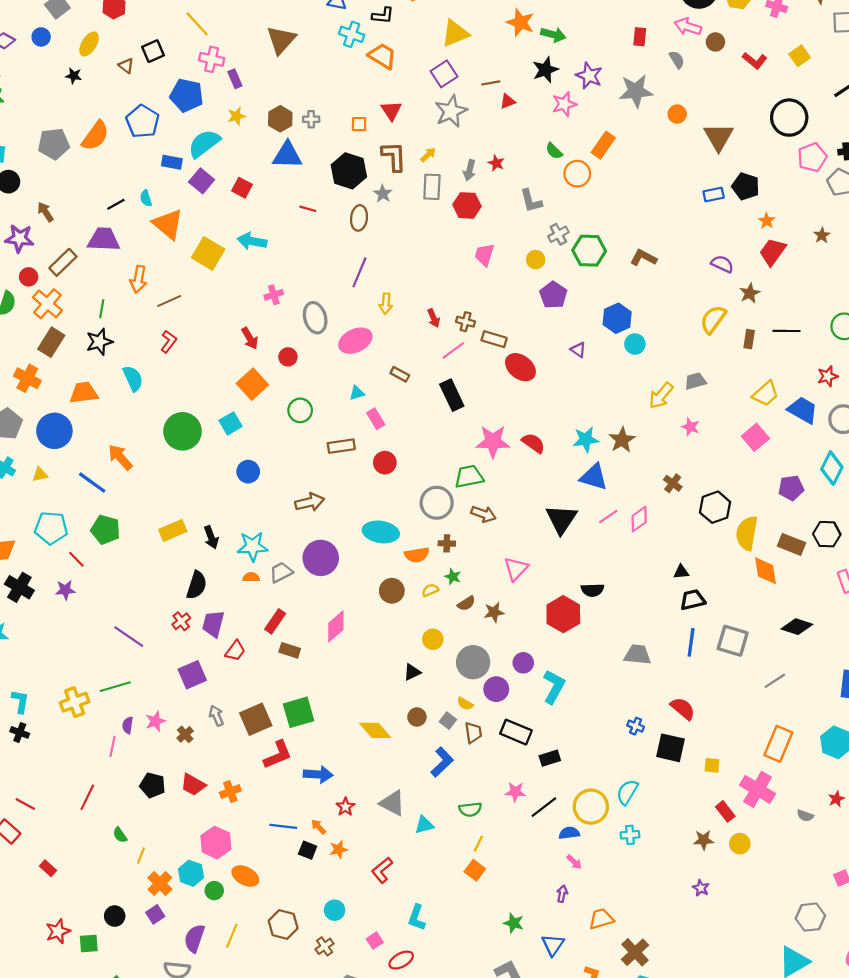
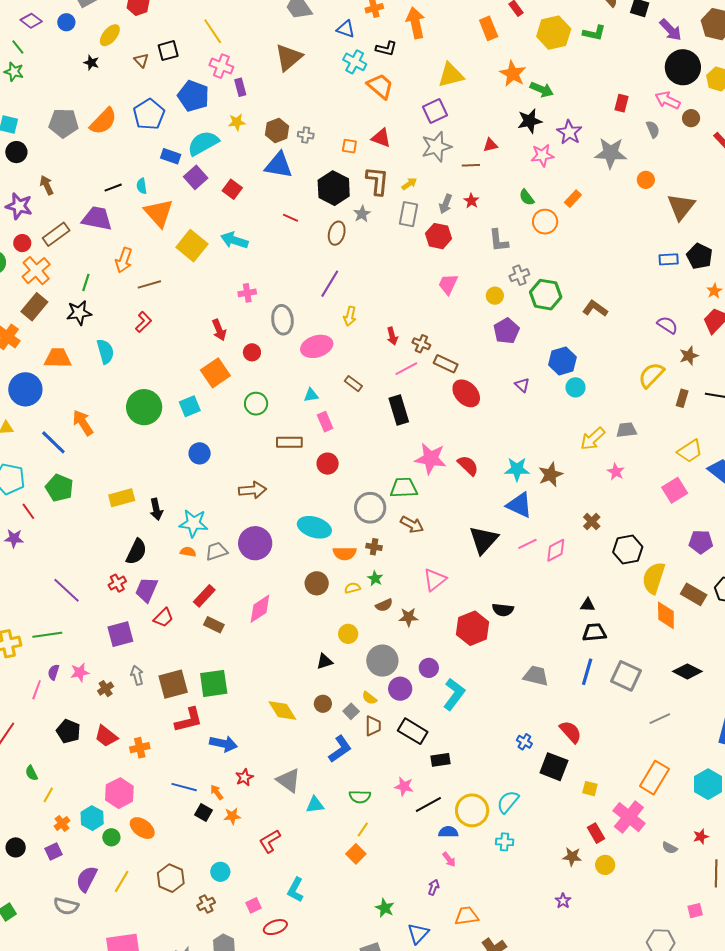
brown line: (491, 83) -> (471, 165), moved
red triangle: (391, 111) -> (381, 138), turned -45
orange rectangle: (603, 145) -> (573, 199), size x0.7
orange cross: (160, 884) -> (62, 823), size x0.7

